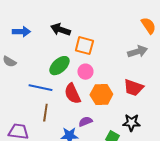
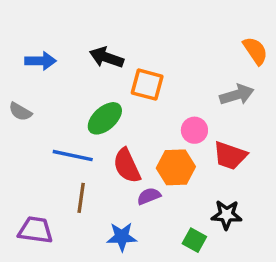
pink circle: (85, 72) -> (194, 130), moved
purple semicircle: (85, 122) -> (149, 196), moved

